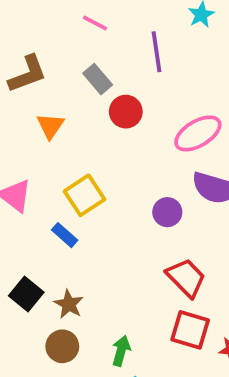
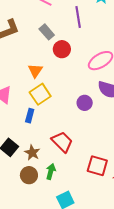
orange triangle: (50, 126) -> (35, 71), moved
blue rectangle: (65, 235) -> (30, 116), turned 64
red trapezoid: (186, 278) -> (62, 142), moved
green arrow: (121, 351) -> (51, 171), moved

